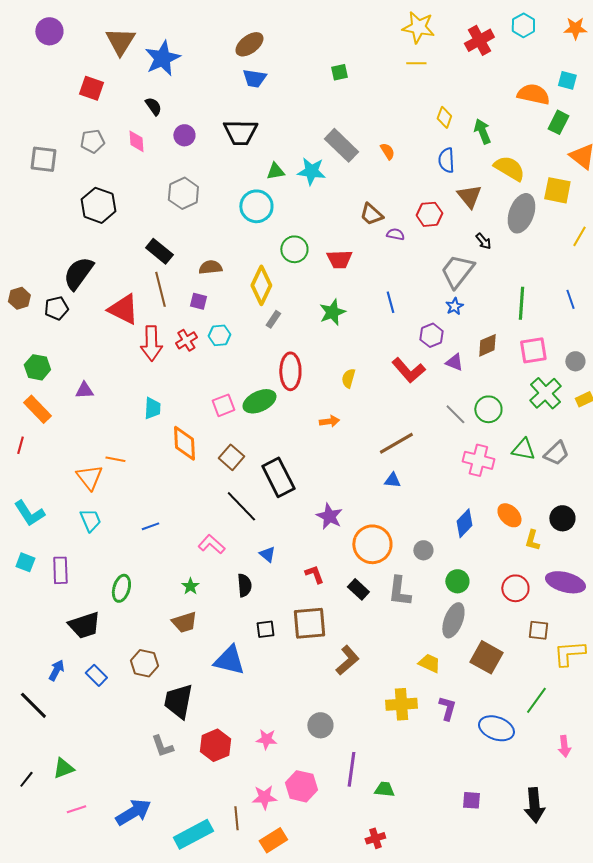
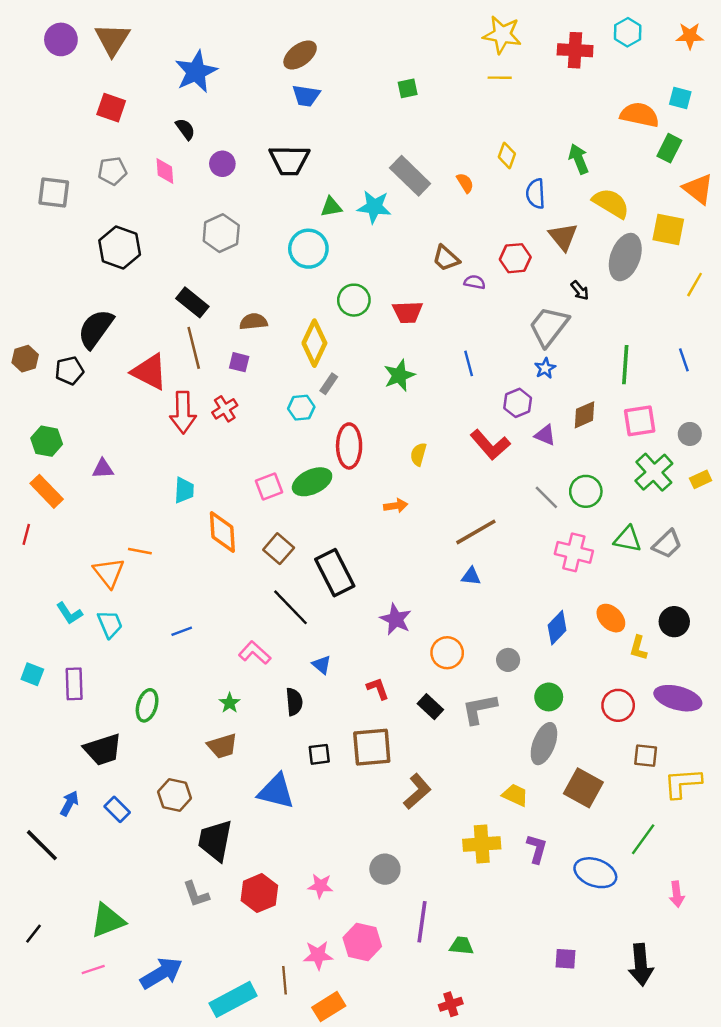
red cross: (479, 40) -> (575, 50), turned 32
brown triangle: (120, 41) -> (112, 39), moved
yellow diamond: (444, 117) -> (507, 155), moved
cyan hexagon: (219, 335) -> (301, 408), moved
cyan L-shape: (29, 513) -> (69, 613), moved, size x0.7
orange circle: (372, 544) -> (447, 653), size x0.7
gray L-shape: (399, 591) -> (479, 709), turned 72
green triangle: (63, 768) -> (108, 921), moved, size x1.4

